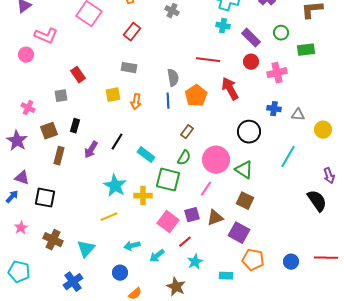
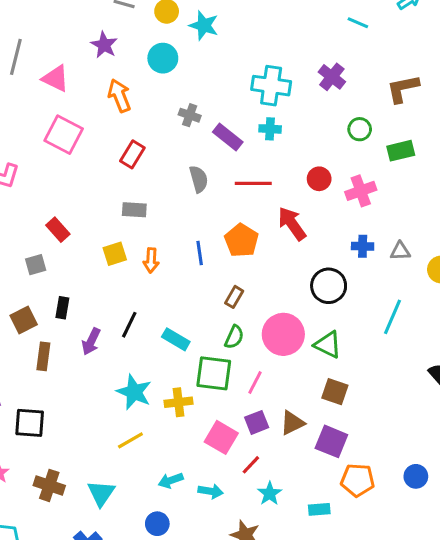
purple rectangle: (251, 38) -> (228, 137), moved
gray semicircle: (173, 78) -> (199, 179), moved
pink line: (206, 189) -> (255, 382), moved
cyan arrow: (157, 256) -> (211, 491), turned -126

